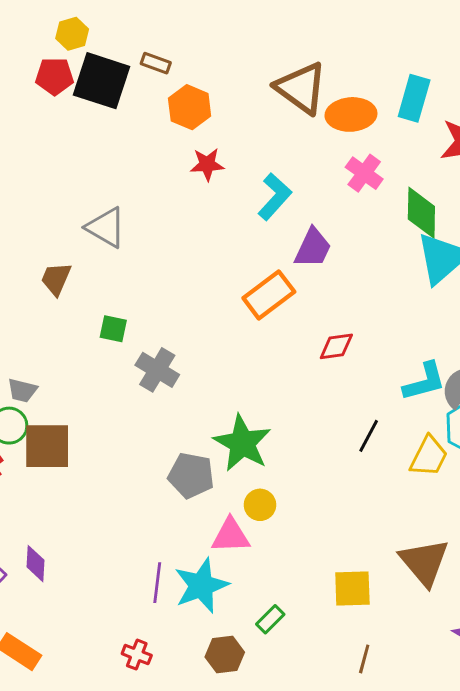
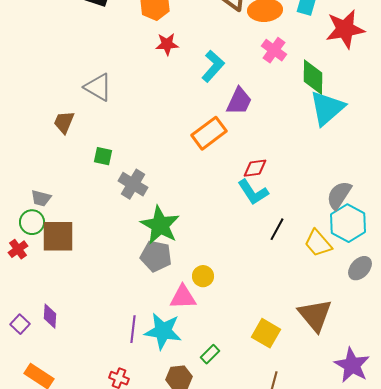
cyan L-shape: (424, 382) -> (253, 192), moved, turned 72
green star: (242, 443) -> (160, 225), moved
yellow trapezoid: (429, 456) -> (318, 243), turned 112
cyan star: (201, 586) -> (163, 331), turned 30
yellow square: (352, 589) -> (266, 333), turned 32

